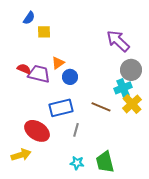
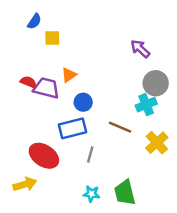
purple arrow: (118, 41) -> (140, 49), size x0.7
blue circle: (70, 77) -> (83, 102), moved
yellow cross: (132, 104) -> (157, 143), moved

